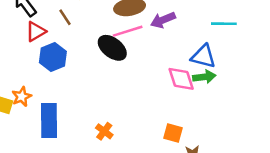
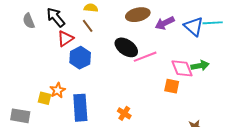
pink line: (128, 31) -> (145, 57), moved
blue triangle: (203, 56) -> (194, 26), moved, turned 30
orange square: (173, 133) -> (172, 86), moved

